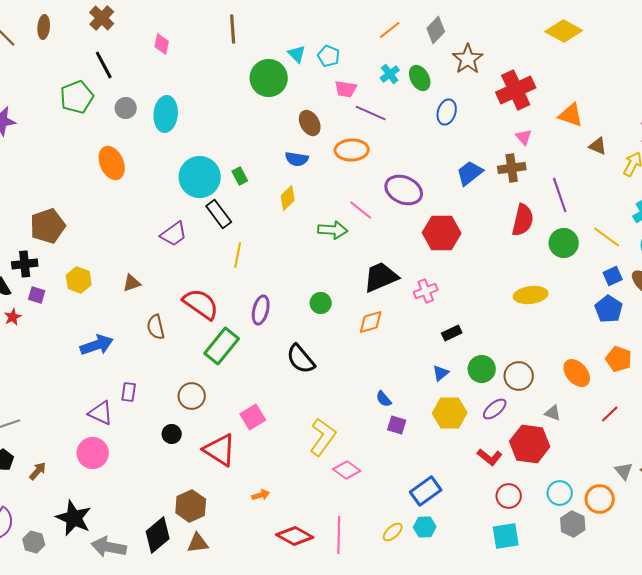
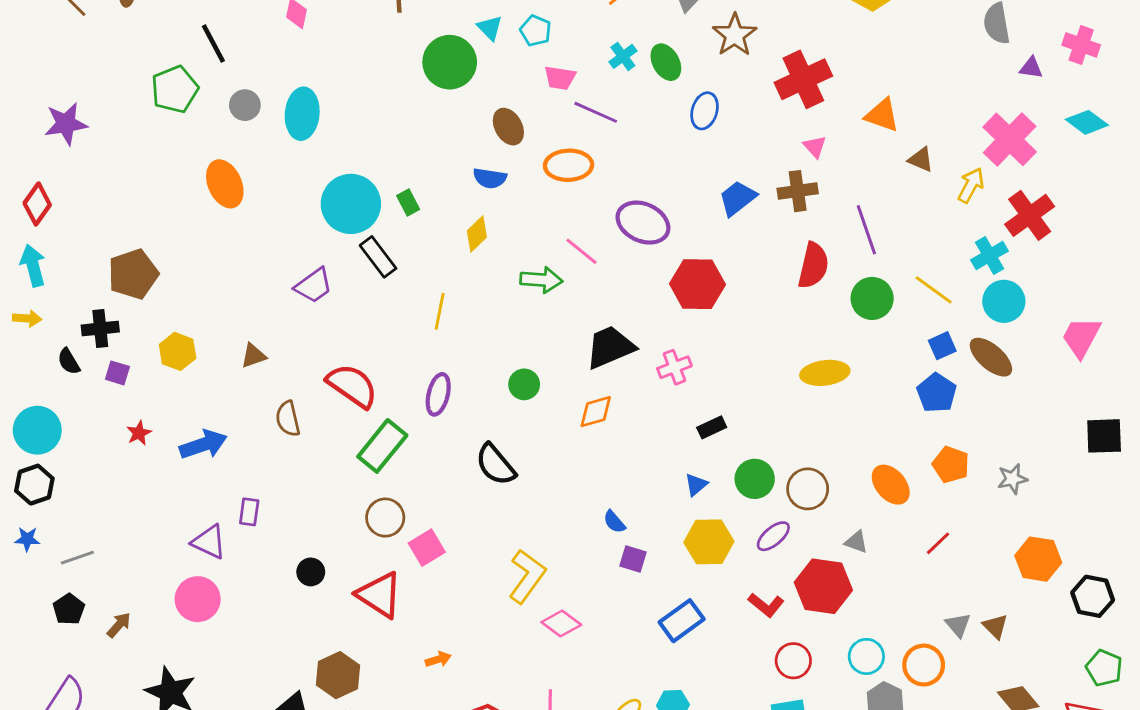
yellow line: (238, 255) -> (440, 311), moved
red star: (13, 317) -> (139, 433), moved
brown circle: (192, 396) -> (385, 518), moved
blue rectangle: (426, 491) -> (682, 621), moved

